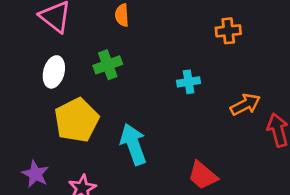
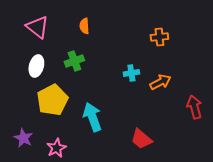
orange arrow: (245, 105) -> (160, 82), moved

